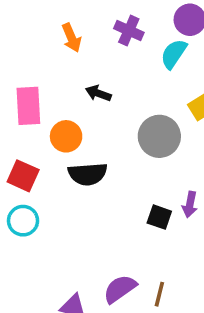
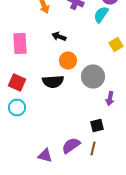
orange circle: (66, 136) -> (68, 60), moved
gray circle: (159, 136) -> (93, 76), moved
black square: (159, 217) -> (97, 126), moved, turned -32

